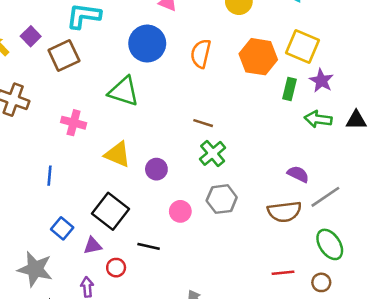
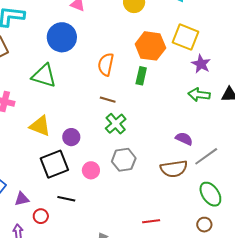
orange semicircle: (201, 54) -> (106, 64), moved
green rectangle: (290, 89) -> (141, 76), moved
black square: (110, 211) -> (54, 164), moved, turned 32
red line: (283, 273) -> (151, 221), moved

